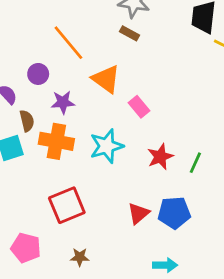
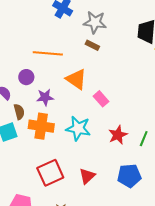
orange line: (68, 43) -> (48, 53), turned -44
cyan star: (107, 146) -> (78, 128), turned 30
red triangle: (139, 213) -> (87, 176), moved

